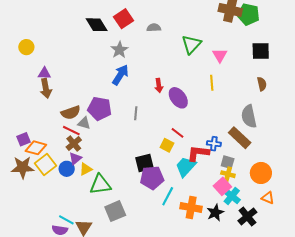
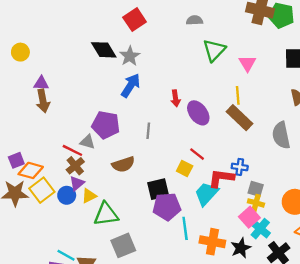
black diamond: (97, 25) -> (104, 50), moved
gray semicircle: (154, 28) -> (195, 20), moved
brown semicircle: (71, 113) -> (123, 164), moved
brown rectangle: (240, 138) -> (240, 118), moved
cyan line: (168, 196) -> (185, 228), turned -36

